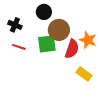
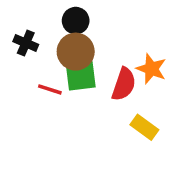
brown circle: (59, 30) -> (76, 52), moved
red line: (19, 47) -> (50, 89), moved

